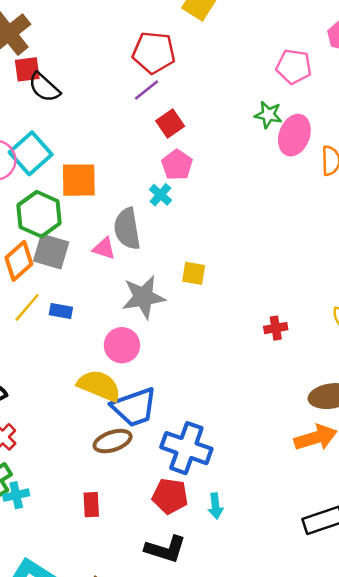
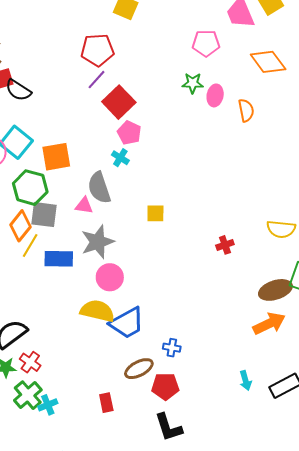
red square: (170, 123) -> (119, 102), size x1.5
pink ellipse: (294, 135) -> (215, 95), size x0.7
gray star: (143, 297) -> (97, 242), moved
yellow line: (27, 307) -> (30, 245), moved
blue rectangle: (61, 311) -> (59, 259), size x1.6
brown ellipse: (113, 441) -> (139, 369), moved
blue cross: (186, 448) -> (172, 348), size x0.5
cyan arrow: (215, 506) -> (246, 380), moved
black L-shape: (165, 549) -> (168, 427), turned 64

